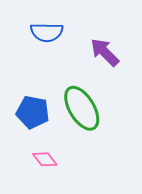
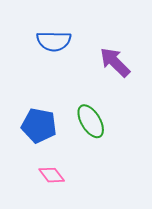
green ellipse: (82, 108) -> (91, 121), size x0.7

